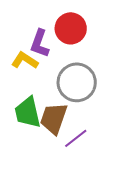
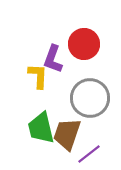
yellow L-shape: (25, 60) -> (38, 76), turned 60

